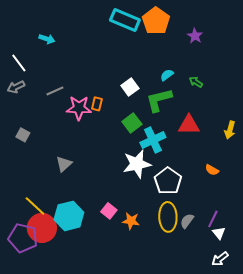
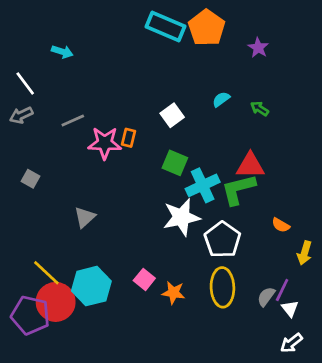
green L-shape: (159, 100) -> (238, 189), moved
green square: (132, 123) -> (175, 163), turned -30
yellow arrow: (230, 130) -> (305, 253), moved
gray semicircle: (187, 221) -> (266, 297), moved

